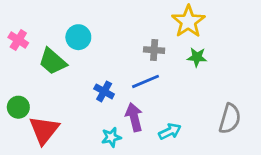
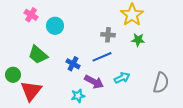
pink cross: (18, 40) -> (31, 15), moved
green trapezoid: (53, 61) -> (38, 55), moved
purple arrow: (134, 117) -> (94, 82), turned 132
cyan arrow: (170, 131) -> (122, 78), moved

